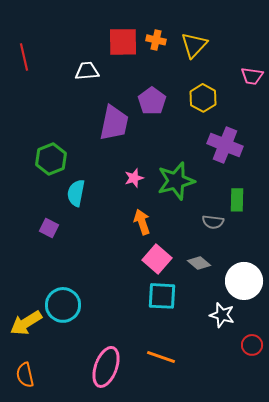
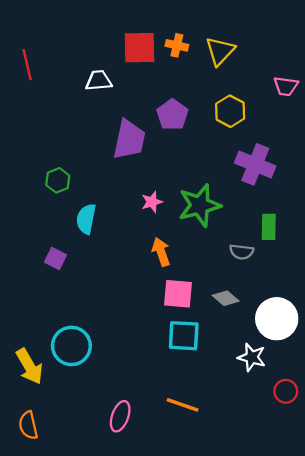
green hexagon: (51, 159) -> (58, 180), size x0.7
pink square: (157, 259) -> (178, 294), turned -36
yellow arrow: (26, 323) -> (29, 366), turned -88
pink ellipse: (106, 367) -> (120, 416), size x0.7

